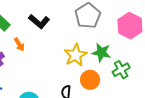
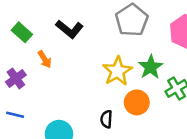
green star: (101, 53) -> (151, 67), turned 30

